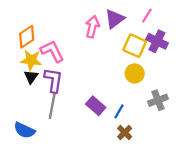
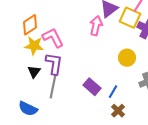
pink arrow: (92, 27) -> (96, 26), moved
yellow square: (135, 46) -> (130, 18), moved
black triangle: (31, 77) -> (34, 72), moved

